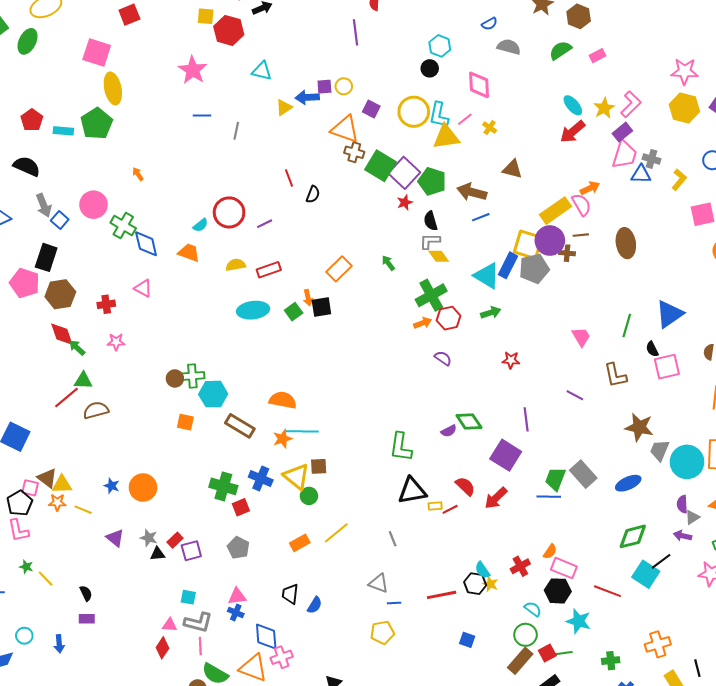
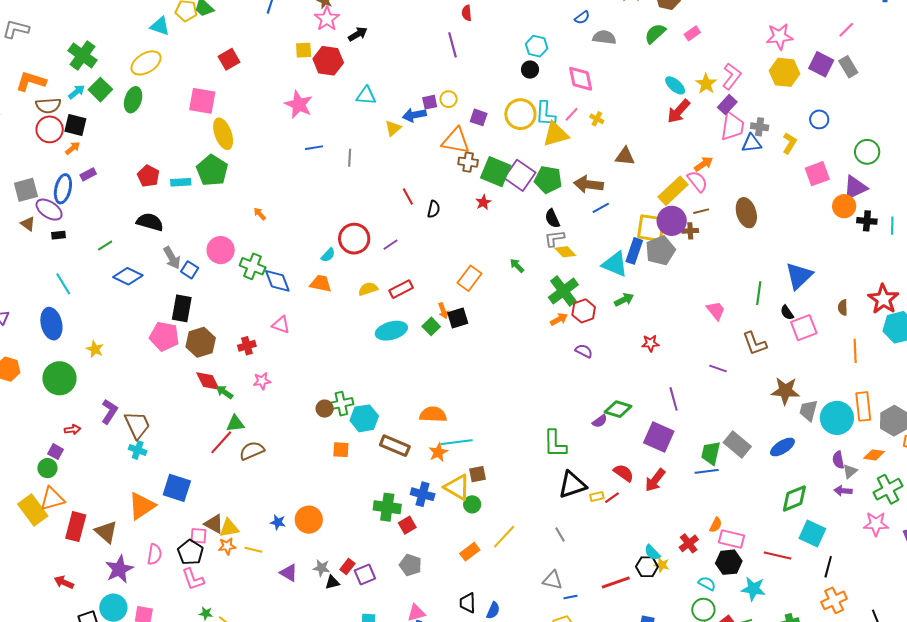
red star: (405, 202) -> (483, 202), moved
green diamond: (469, 421) -> (618, 409), turned -32
black line: (661, 561) -> (828, 567), moved, turned -30

